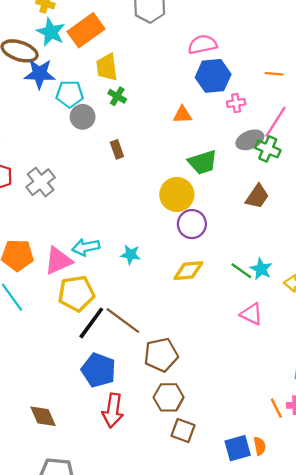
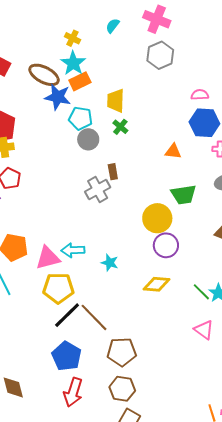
orange rectangle: (86, 30) -> (80, 81), moved, size x0.7
pink semicircle: (202, 44) -> (200, 95), size x0.7
gray cross: (41, 182) -> (98, 189), moved

